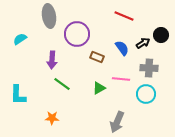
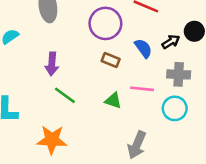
purple circle: (77, 34) -> (105, 23), moved
green triangle: (99, 88) -> (113, 101), turned 48
orange star: (52, 118) -> (52, 140), size x1.6

